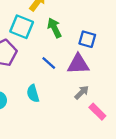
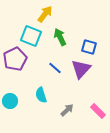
purple triangle: (78, 64) -> (81, 69), turned -45
gray arrow: (82, 92) -> (67, 110), moved

